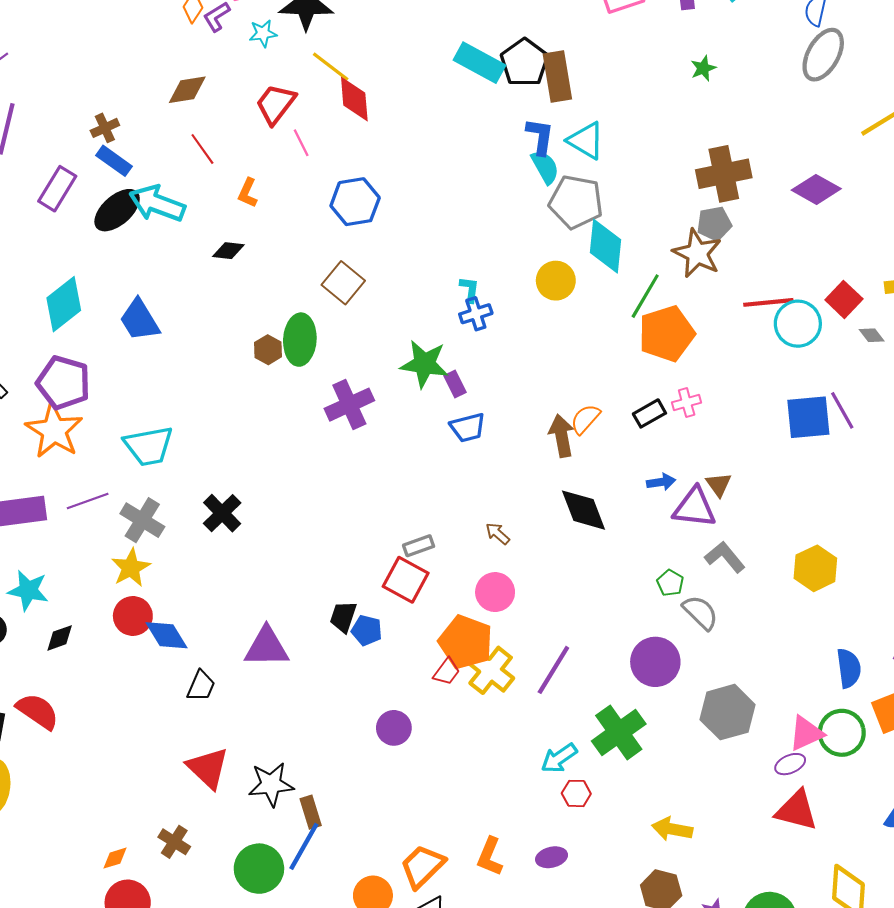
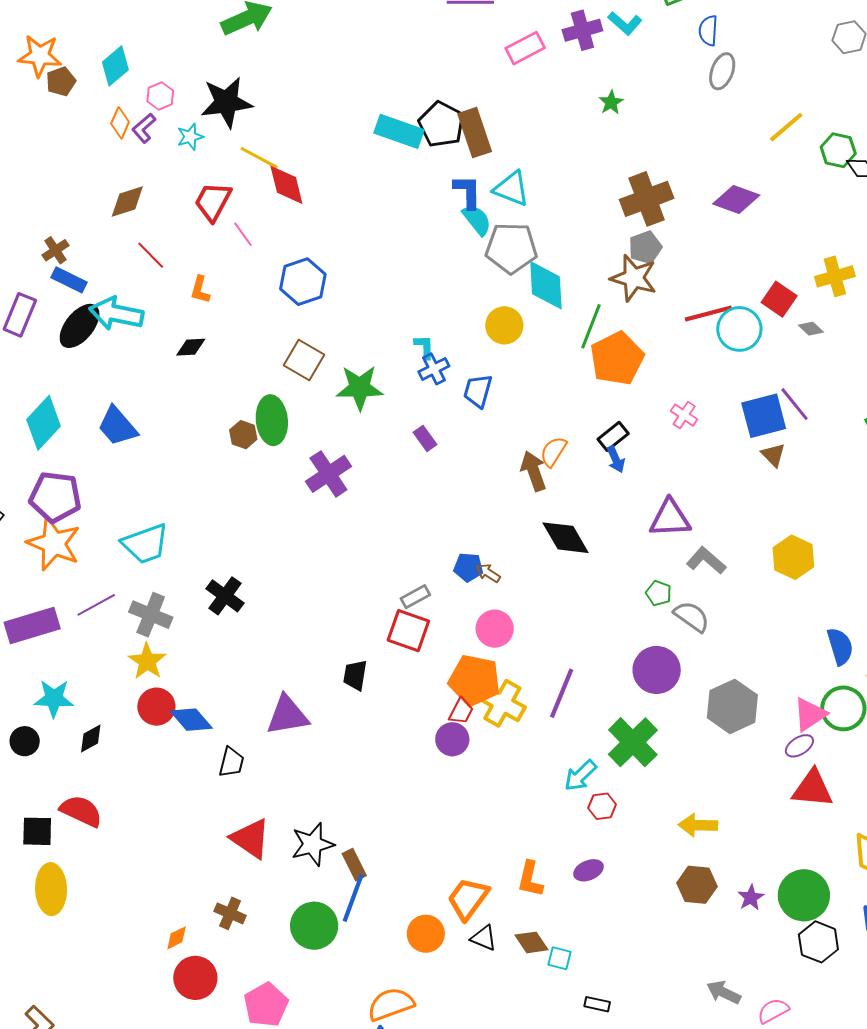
gray ellipse: (823, 55) -> (722, 71), size x0.7
green star: (424, 364) -> (360, 388), moved
pink cross: (687, 403) -> (684, 415), moved, turned -32
blue trapezoid: (468, 428) -> (478, 391), moved, turned 129
blue arrow: (661, 482) -> (616, 459), moved, turned 84
brown triangle: (719, 485) -> (773, 455), moved
blue pentagon: (367, 630) -> (468, 567), moved
purple circle: (394, 728) -> (452, 739), moved

